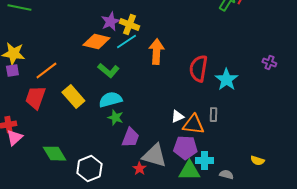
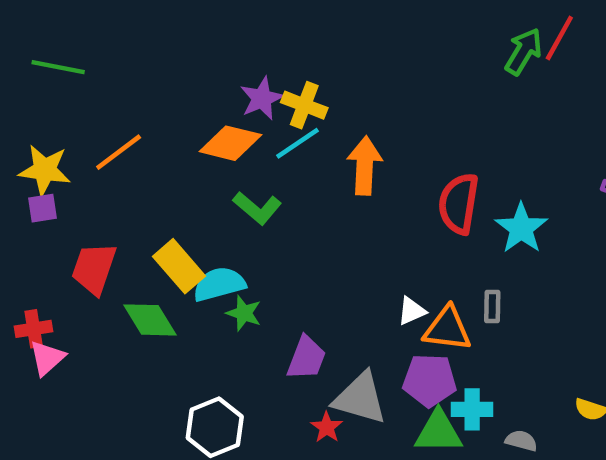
orange line: (46, 71) -> (119, 152), moved
cyan semicircle: (110, 100) -> (219, 284), moved
green star: (115, 118) -> (244, 313), moved
green diamond: (54, 154) -> (150, 320), moved

